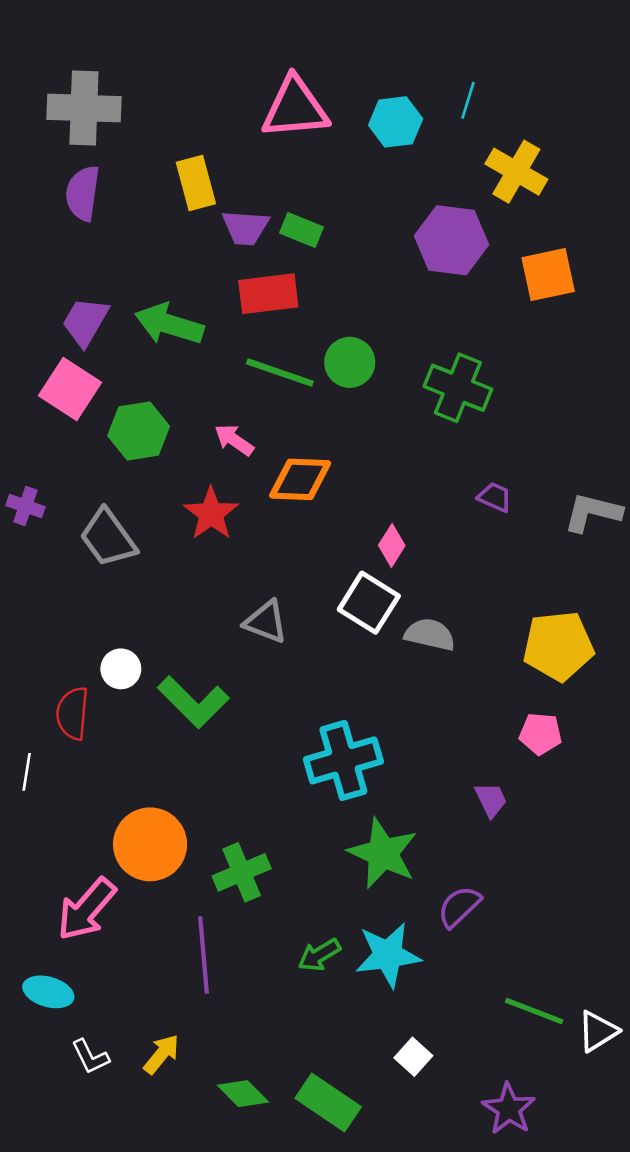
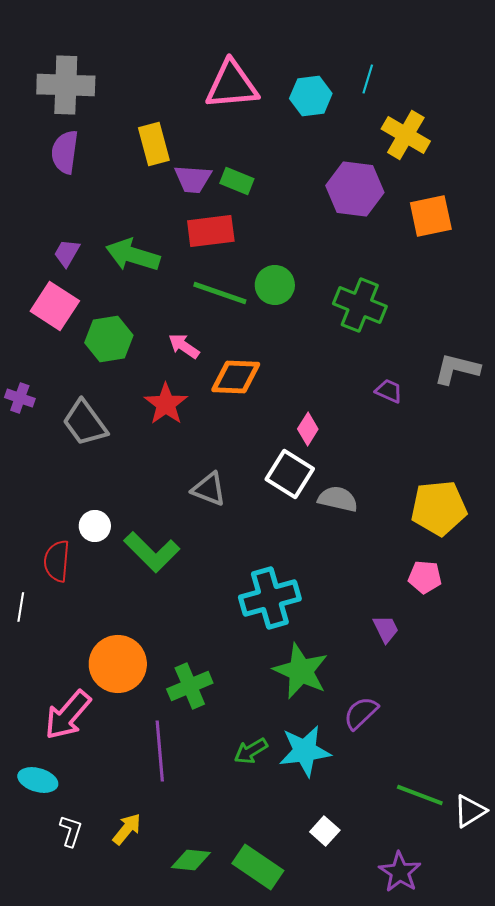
purple trapezoid: (85, 322) -> (67, 253), size x0.7
gray L-shape: (593, 512) -> (457, 369), moved
white L-shape: (90, 1057) -> (71, 831), turned -136
green diamond: (243, 1094) -> (191, 860), turned -39

